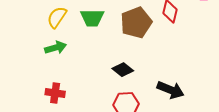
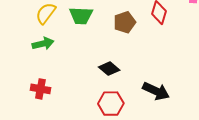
brown pentagon: (136, 23) -> (125, 22), size x0.7

